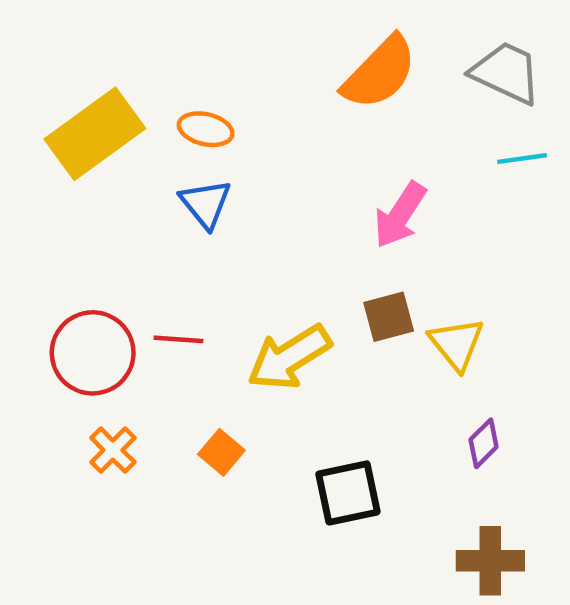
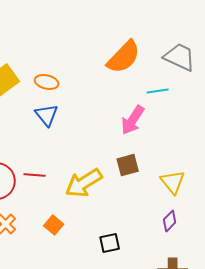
cyan line: (522, 159) -> (158, 91), moved
yellow triangle: (456, 344) -> (173, 182), moved
black square: (348, 493) -> (110, 243), size x0.7

